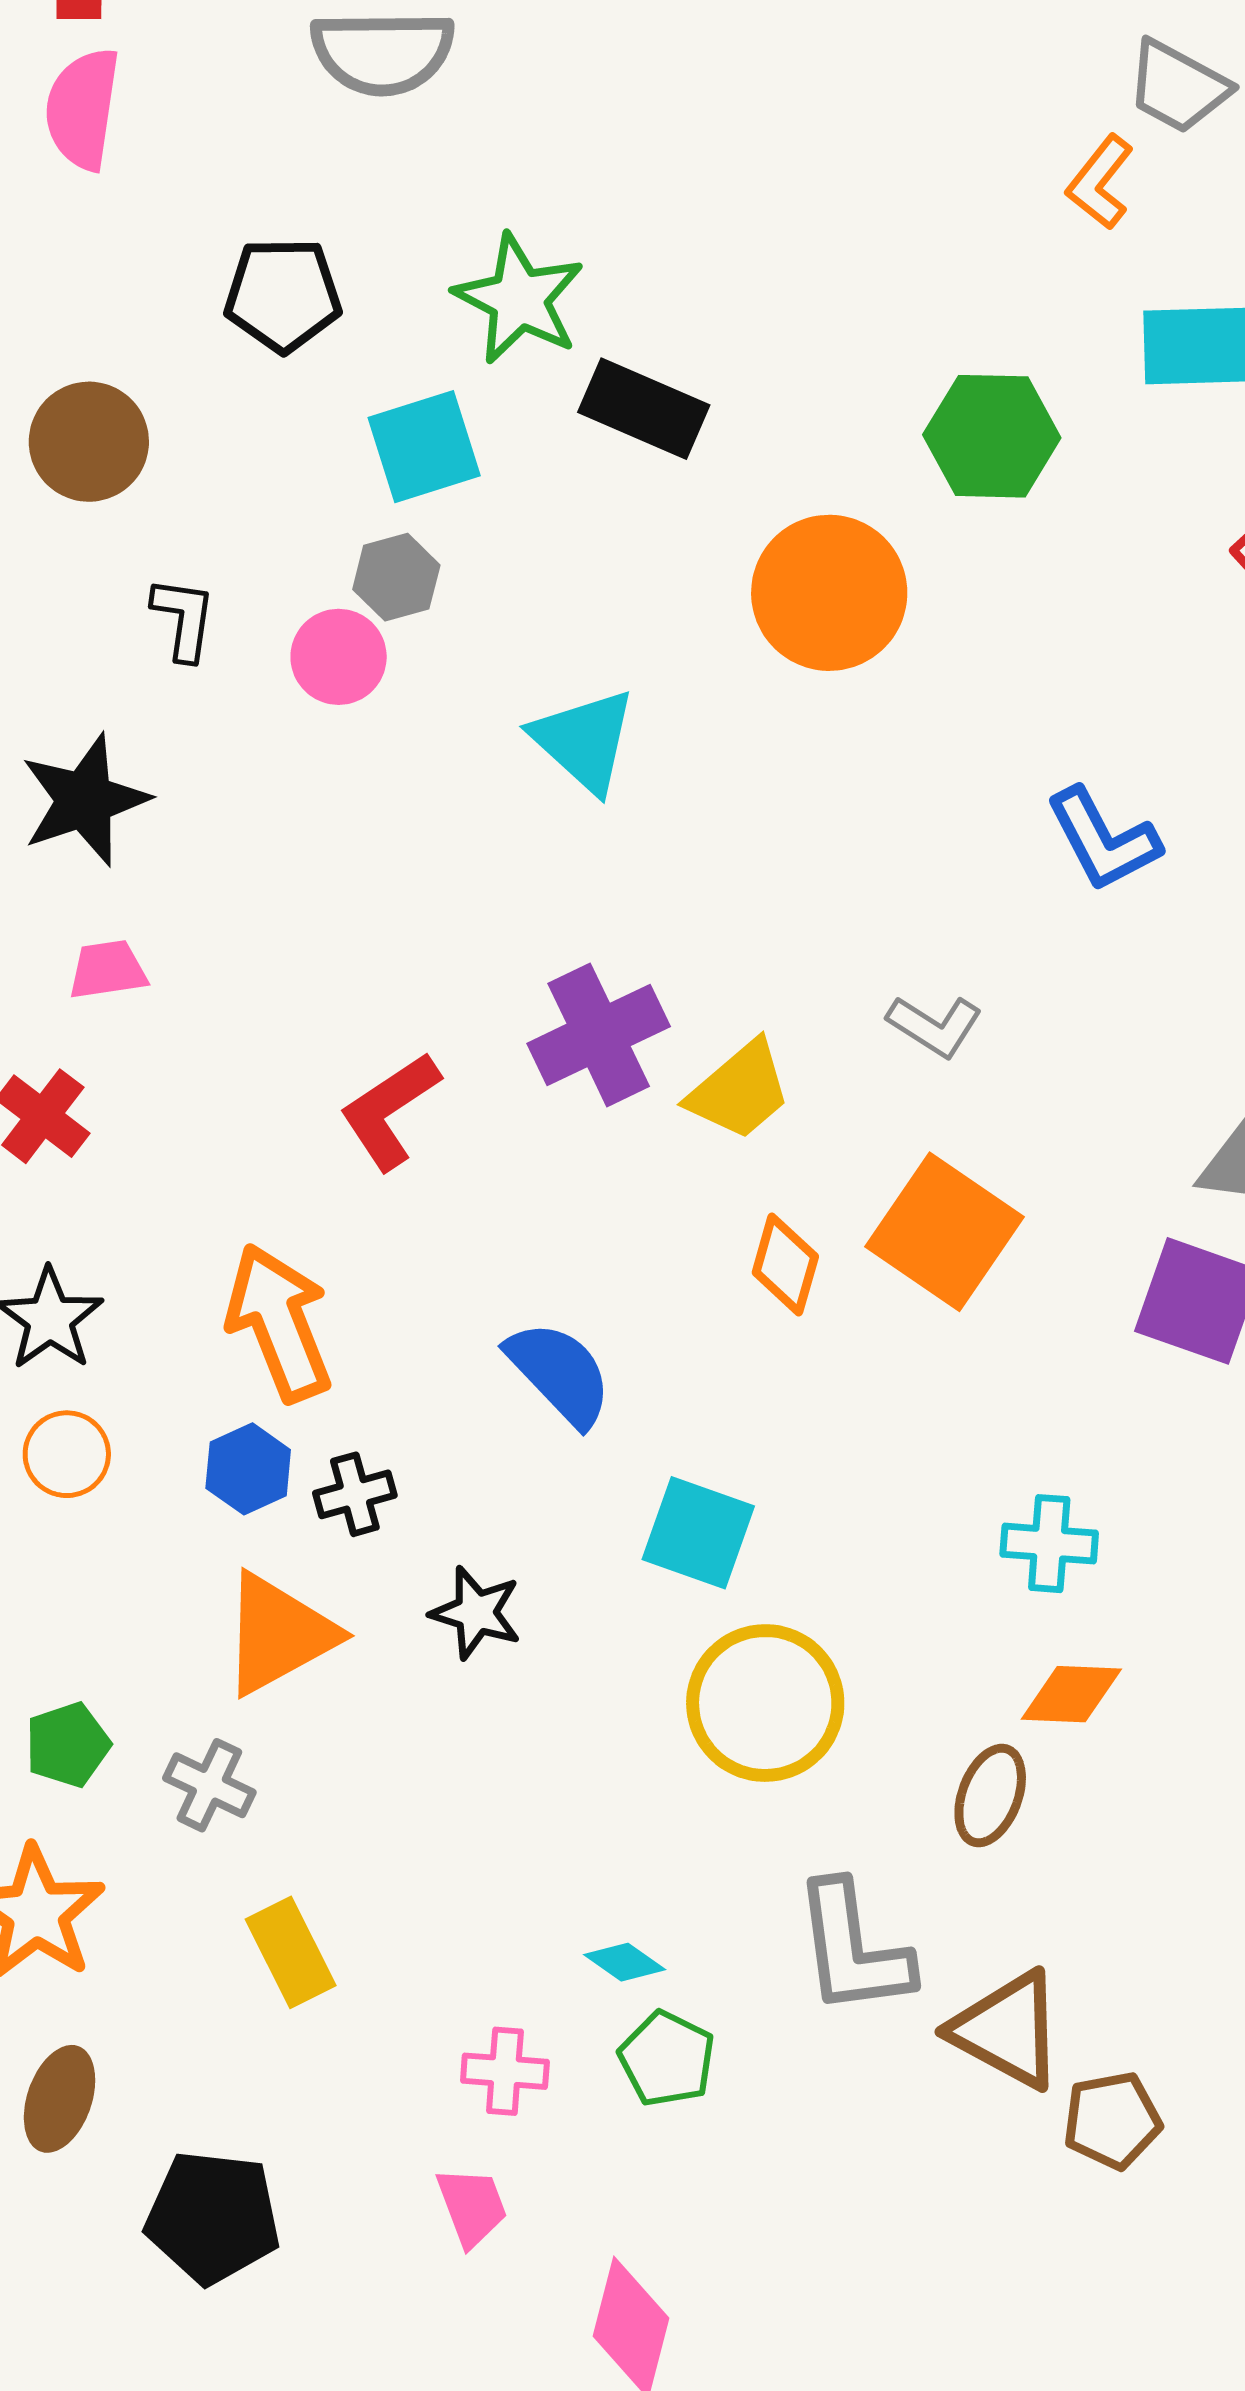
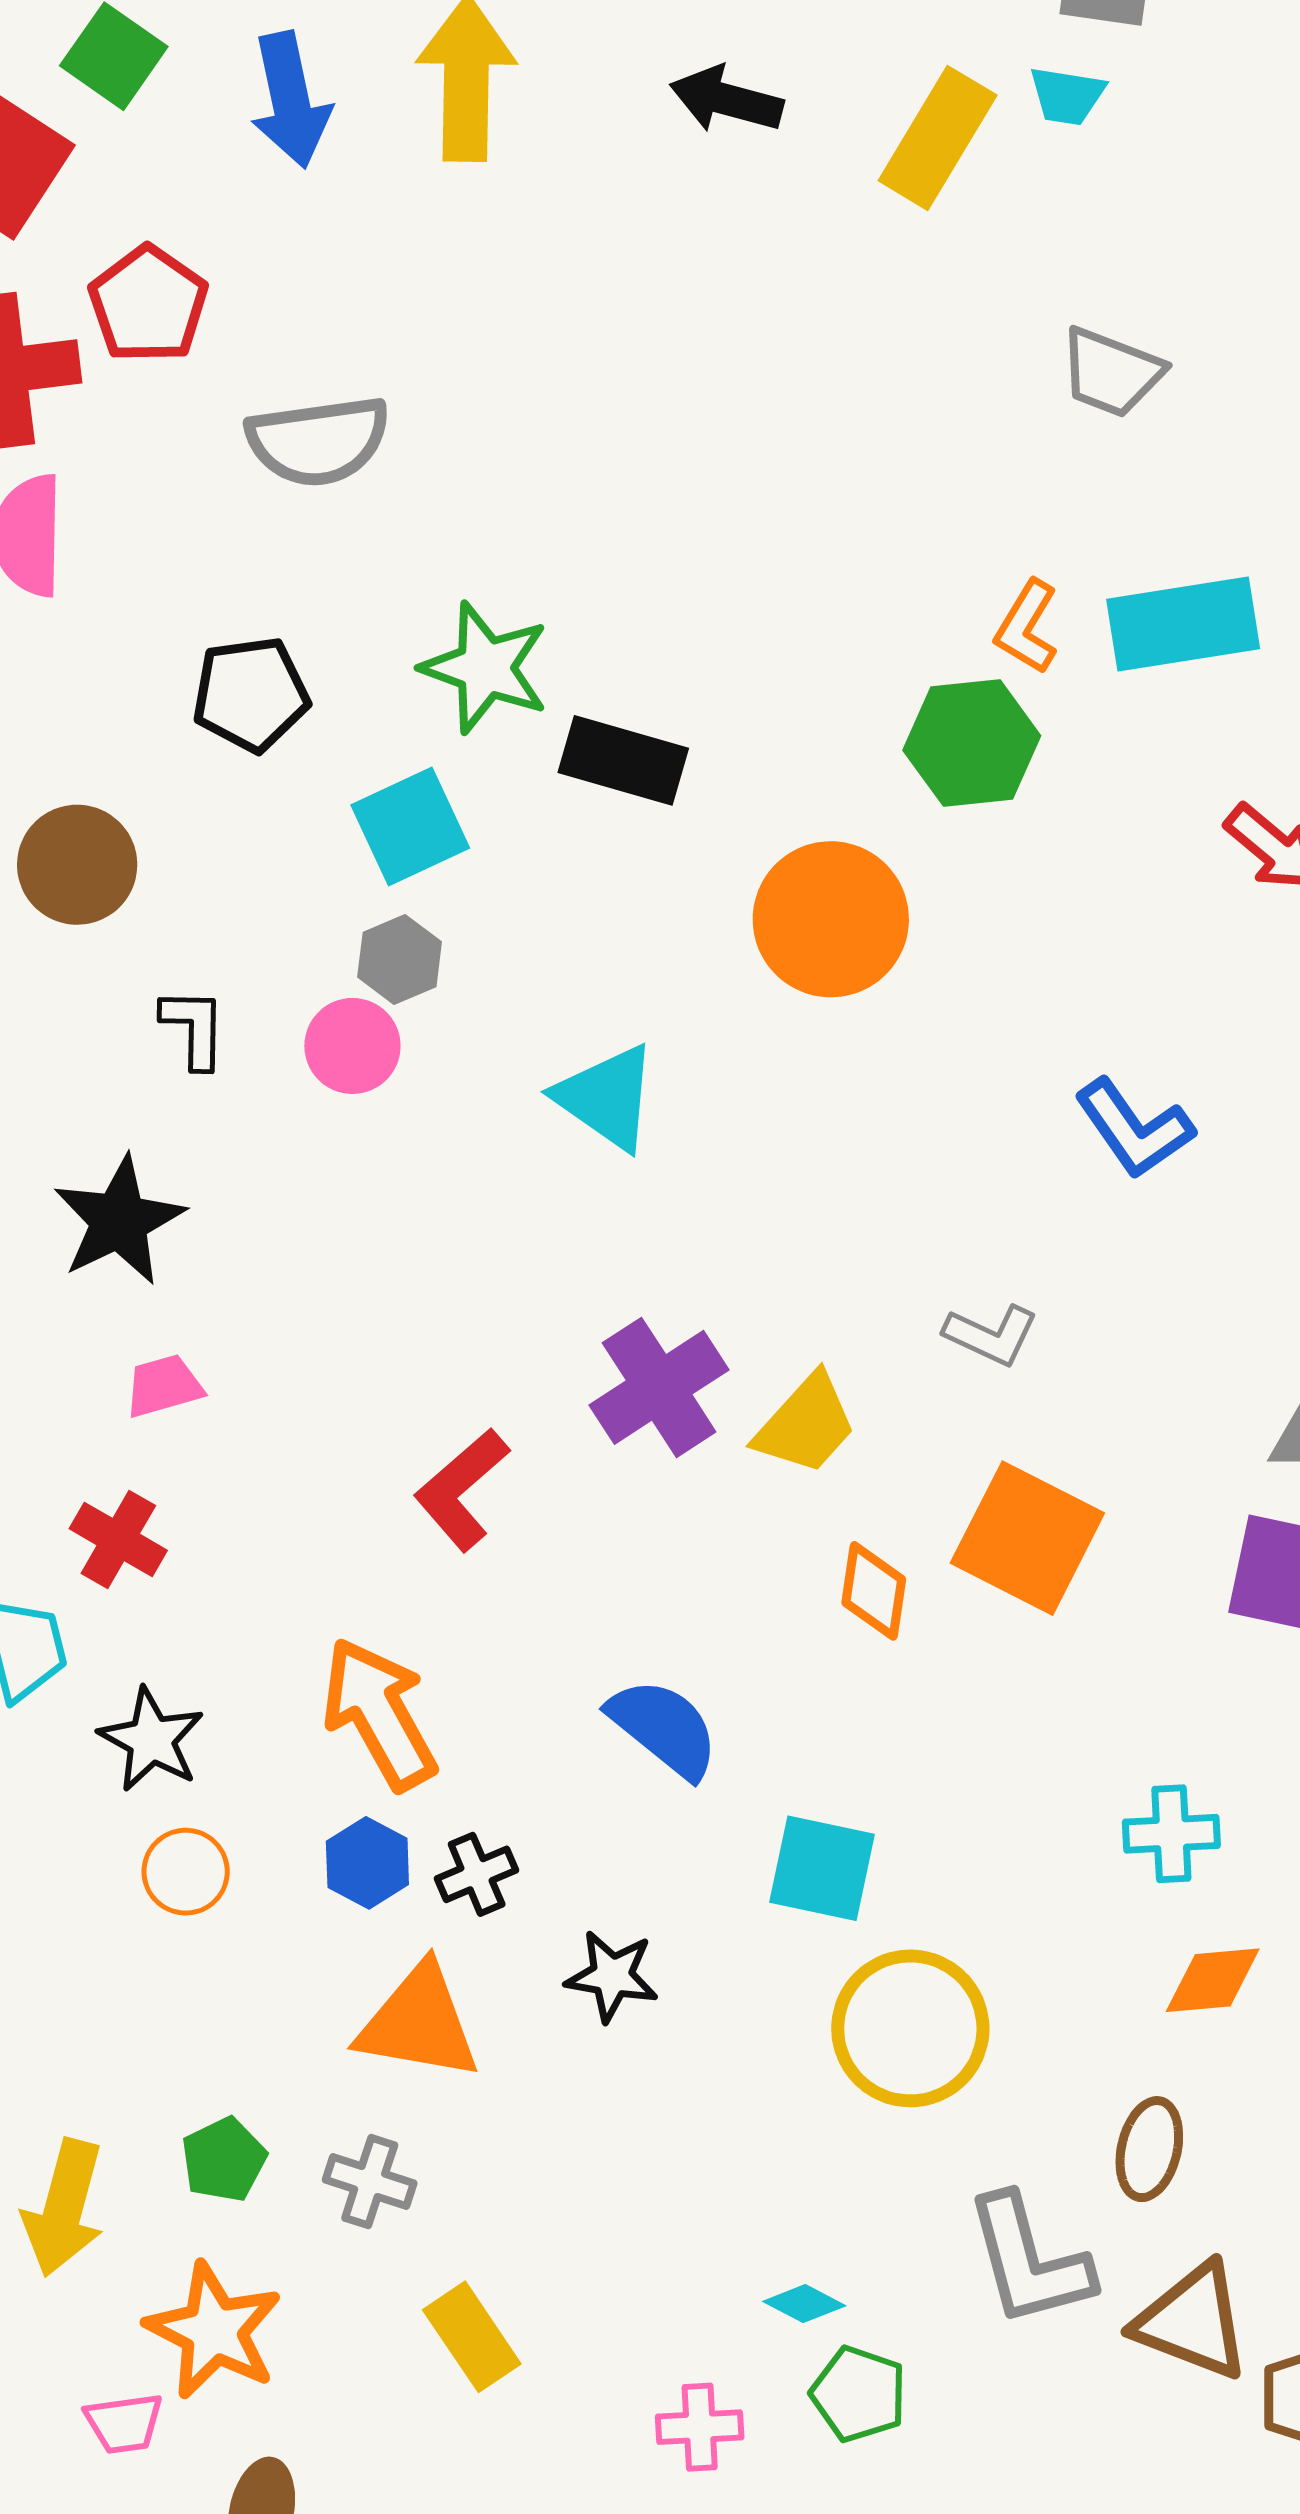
orange L-shape: (1100, 182) -> (1027, 627), moved
orange triangle: (278, 1634) -> (419, 2023), turned 46
brown ellipse: (990, 1796) -> (1149, 2149), moved

